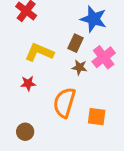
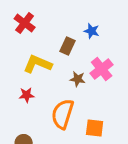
blue star: (94, 19) -> (92, 31), size x0.6
brown rectangle: (75, 43) -> (68, 46), moved

